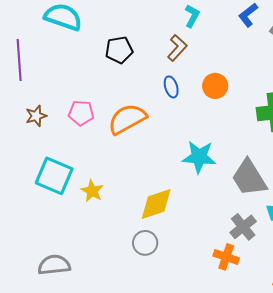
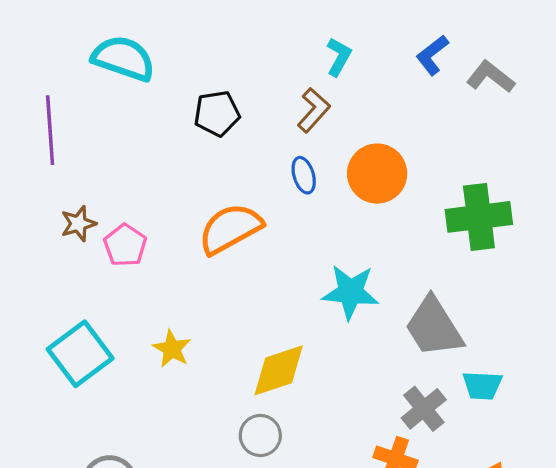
orange circle: (215, 86) -> (377, 174), size x1.4
pink pentagon: (81, 113) -> (125, 245), moved, turned 30
cyan square: (54, 176) -> (80, 354), moved, turned 30

